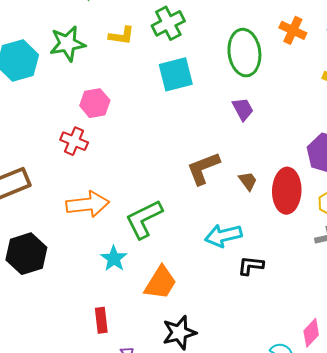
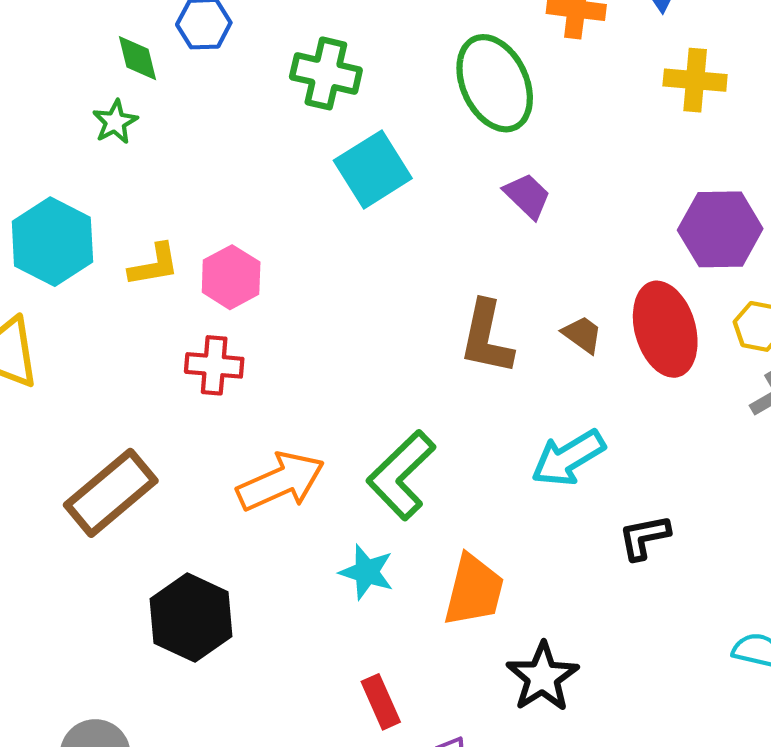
green cross: (168, 23) -> (326, 73), turned -32
yellow L-shape: (122, 36) -> (154, 265), moved
green star: (67, 44) -> (115, 122), moved, size x0.6
brown L-shape: (203, 168) -> (486, 338), turned -39
black L-shape: (251, 266) -> (644, 537), moved

